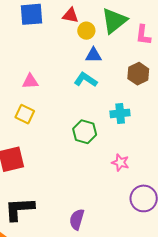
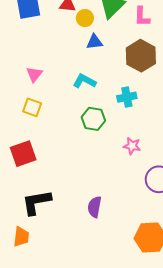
brown hexagon: (138, 74) -> (141, 56), size x1.4
cyan L-shape: (86, 80) -> (84, 81), moved
pink triangle: (30, 81) -> (34, 74), turned -42

